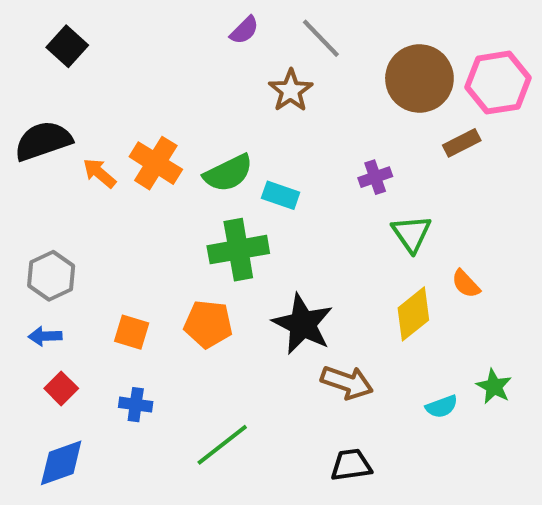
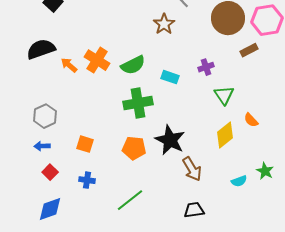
cyan rectangle: (281, 195) -> (170, 77), moved
orange pentagon: (208, 324) -> (134, 148), moved
brown arrow: (347, 382) -> (192, 169), turned 40

